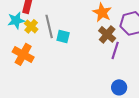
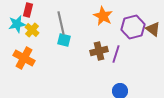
gray line: (49, 26) -> (61, 23), moved
brown cross: (107, 34) -> (99, 51), moved, turned 36

